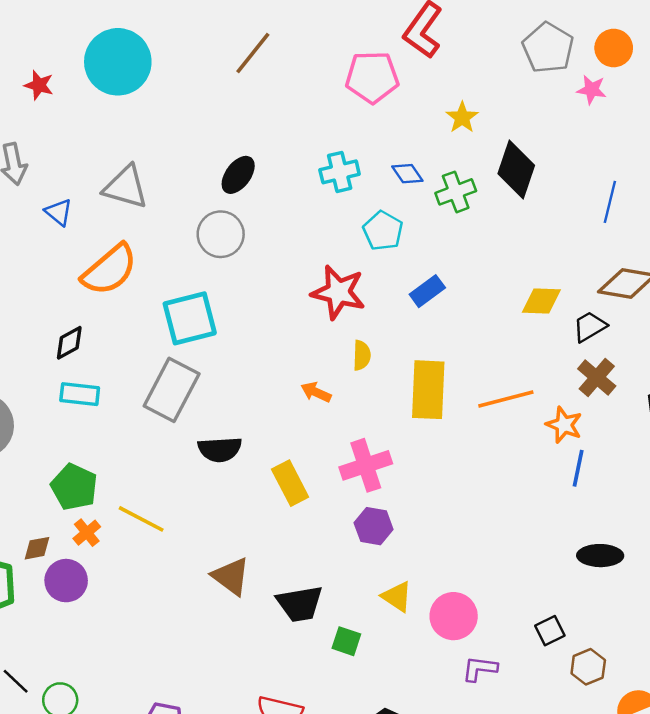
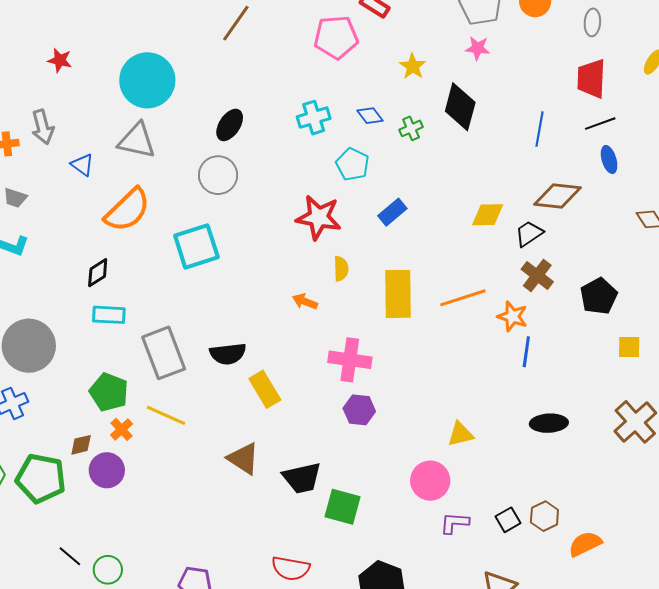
cyan circle: (118, 62) -> (147, 80), moved
pink star: (592, 90) -> (478, 48), moved
green cross: (456, 192) -> (411, 128), size x0.7
gray rectangle: (172, 390) -> (164, 353), moved, turned -45
pink cross: (366, 465) -> (350, 360), turned 30
yellow rectangle: (290, 483) -> (265, 389), moved
yellow triangle: (397, 597) -> (461, 434), moved, turned -44
black square: (550, 631) -> (508, 520), moved
green square: (346, 641) -> (342, 507), size x1.5

